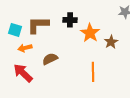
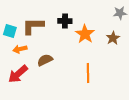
brown star: (111, 42) -> (113, 38), moved
red arrow: (23, 73) -> (18, 74), turned -85

